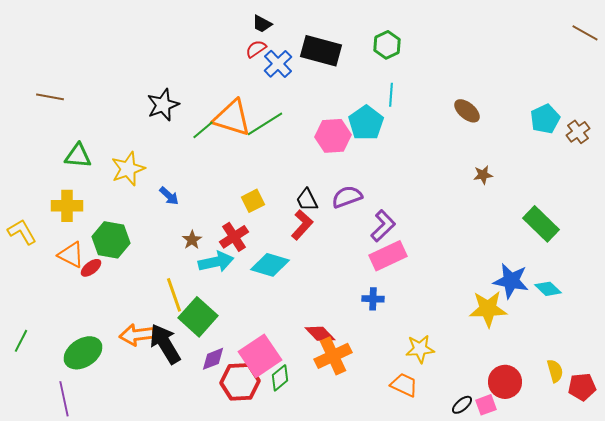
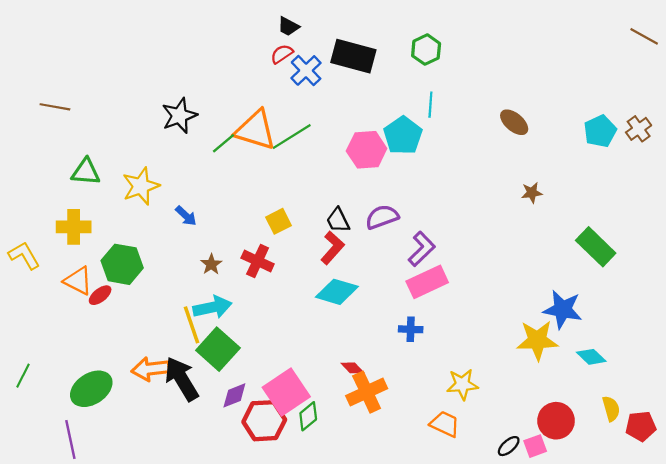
brown cross: (578, 132) -> (639, 129), moved
red cross: (234, 237) -> (258, 261), turned -32
cyan arrow: (216, 262) -> (212, 307), moved
cyan diamond: (270, 265) -> (337, 292), moved
cyan diamond: (548, 289) -> (591, 357), moved
red diamond: (320, 334) -> (352, 368), size x0.7

